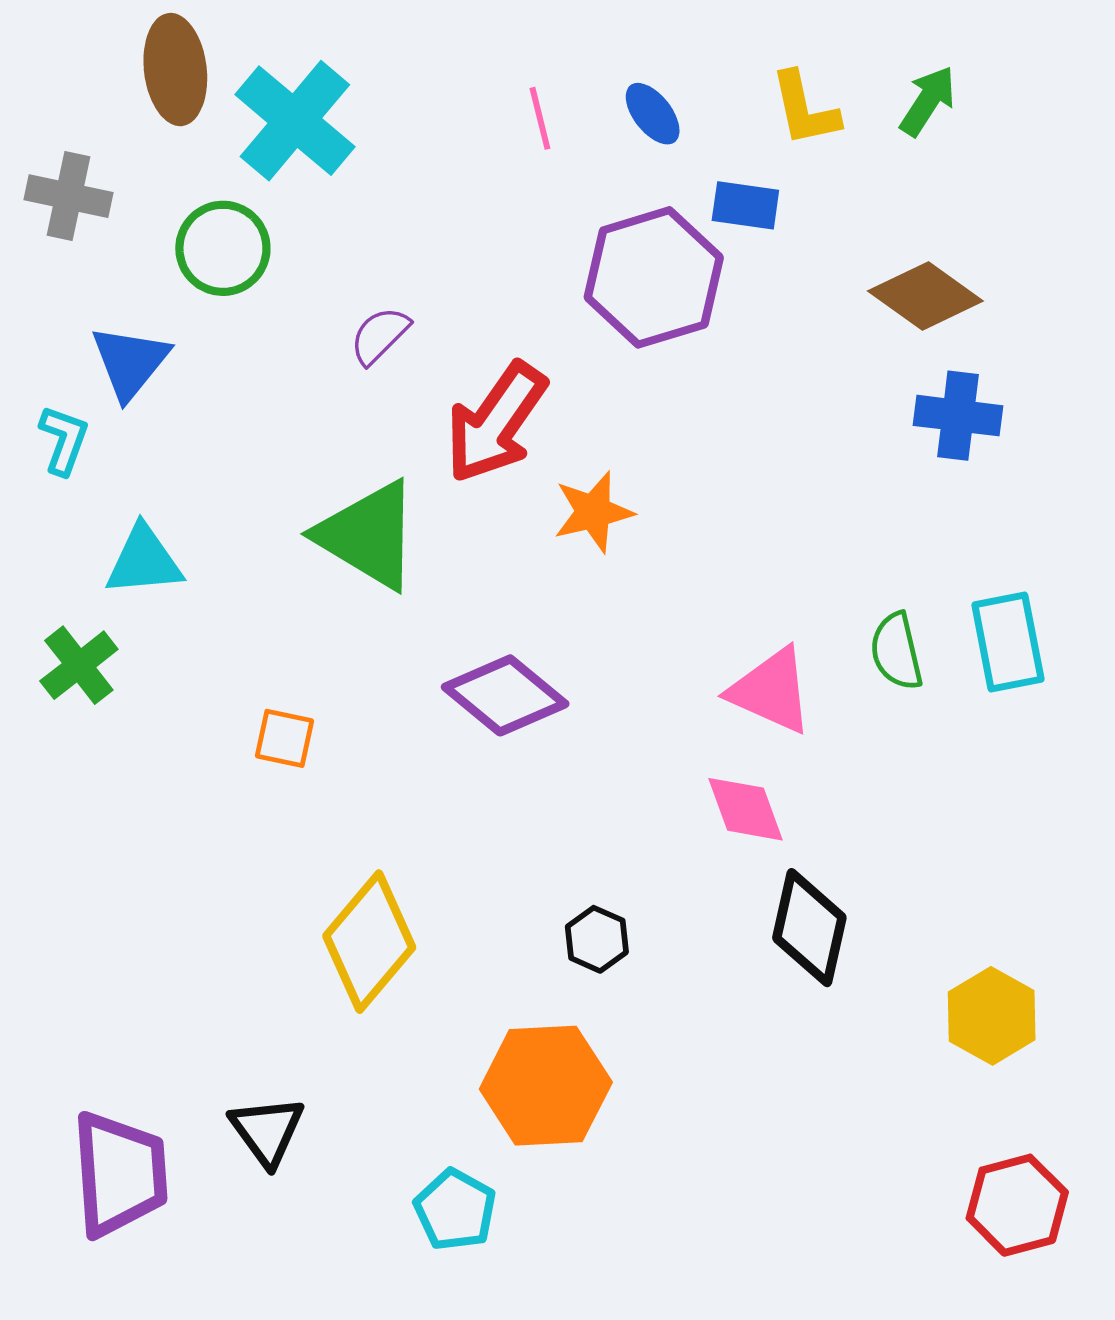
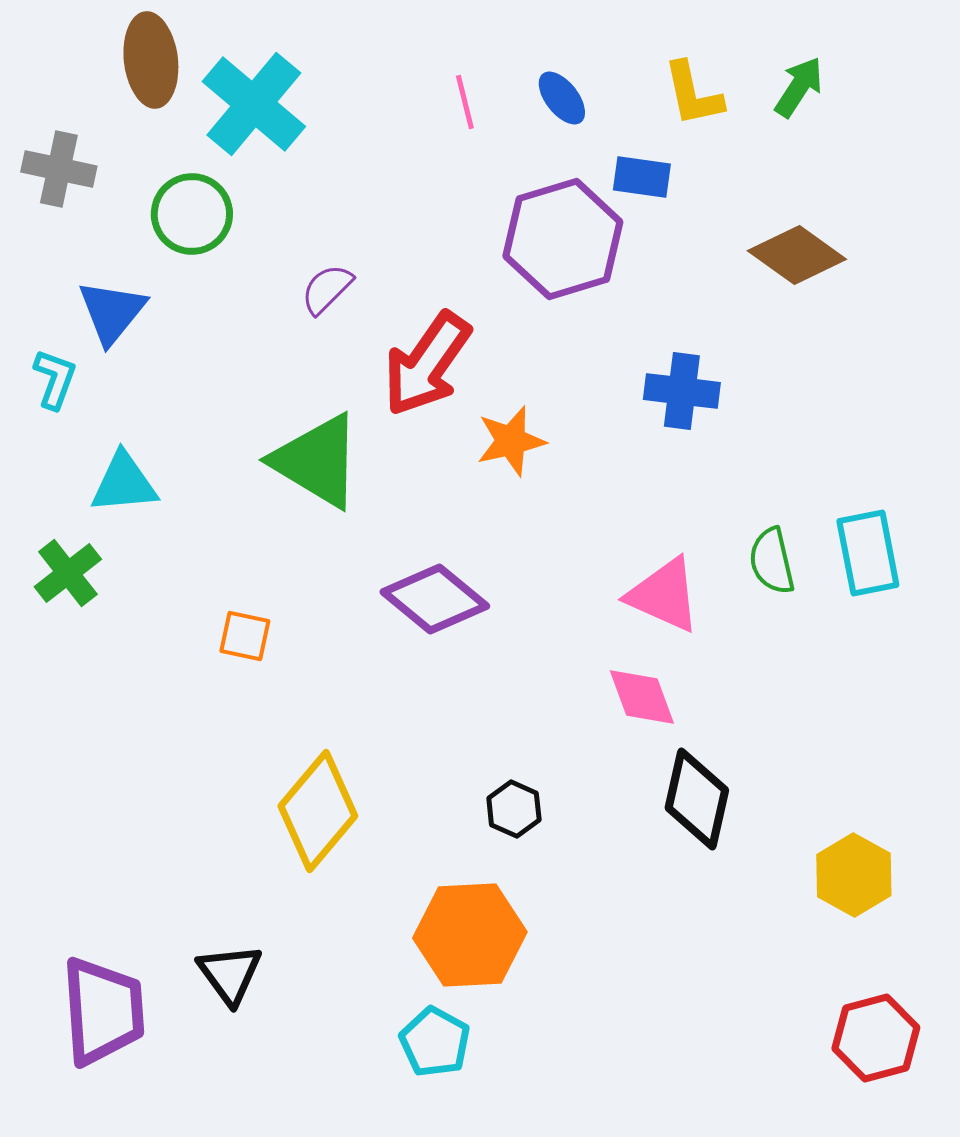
blue cross: (958, 416) -> (682, 391), moved
cyan pentagon: (455, 1210) -> (435, 1042), moved

